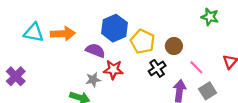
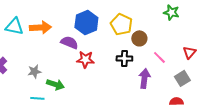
yellow pentagon: (143, 42) -> (121, 24), moved
black cross: (157, 68) -> (124, 58), turned 35
gray star: (93, 80) -> (34, 71), moved
gray square: (208, 91) -> (182, 78), moved

